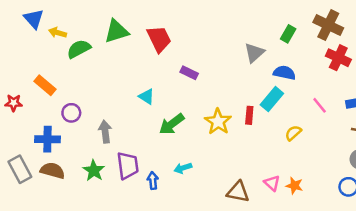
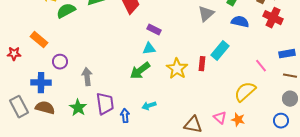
blue semicircle: (284, 73) -> (240, 22), moved
cyan triangle: (147, 97) -> (149, 49), moved, turned -40
pink line: (320, 105) -> (261, 66), moved
yellow semicircle: (293, 133) -> (245, 92), moved, size x1.6

